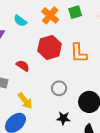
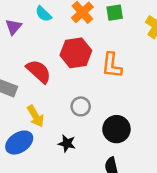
red semicircle: (23, 66) -> (39, 71), size x1.5
black star: (63, 118) -> (67, 143), moved

